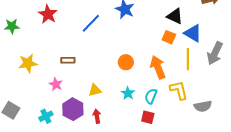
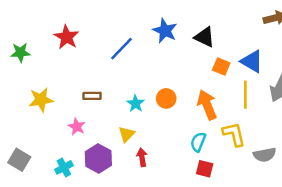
black triangle: (175, 16) -> (205, 37), moved
yellow triangle: (95, 90) -> (127, 134), turned -32
cyan star: (128, 93) -> (136, 104), moved
red arrow: (97, 116) -> (142, 157), moved
red square: (148, 117) -> (205, 169), moved

